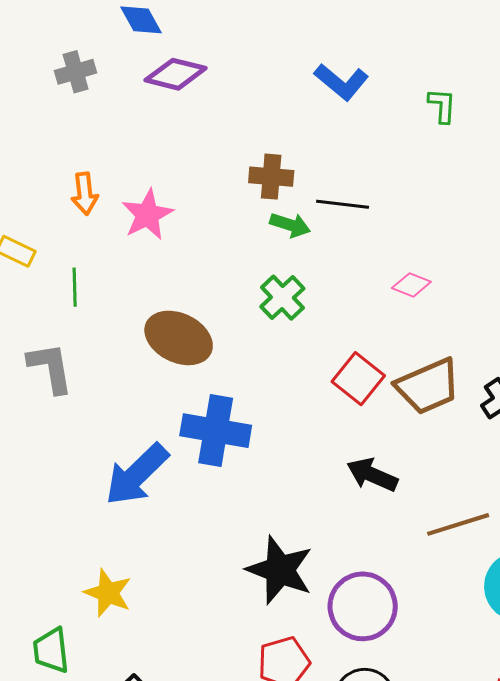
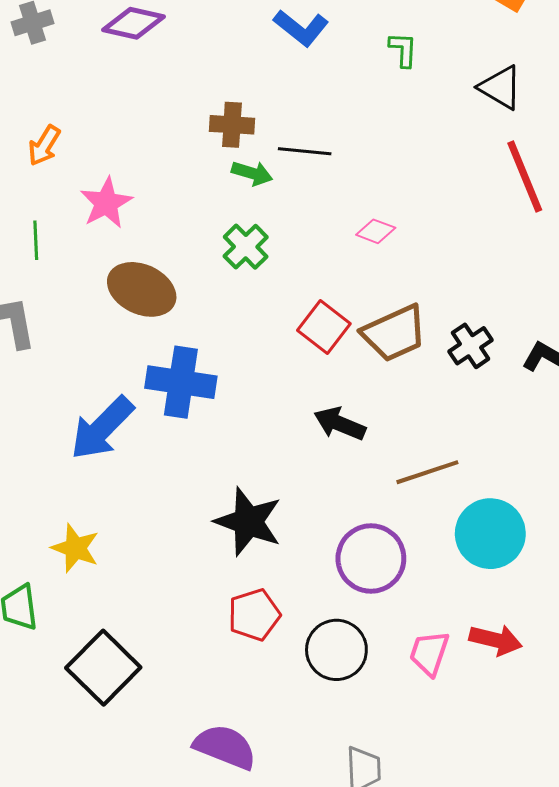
orange arrow: (85, 194) -> (44, 146), turned 39
pink star: (147, 215) -> (106, 203), moved
purple circle: (363, 606) -> (371, 559), moved

